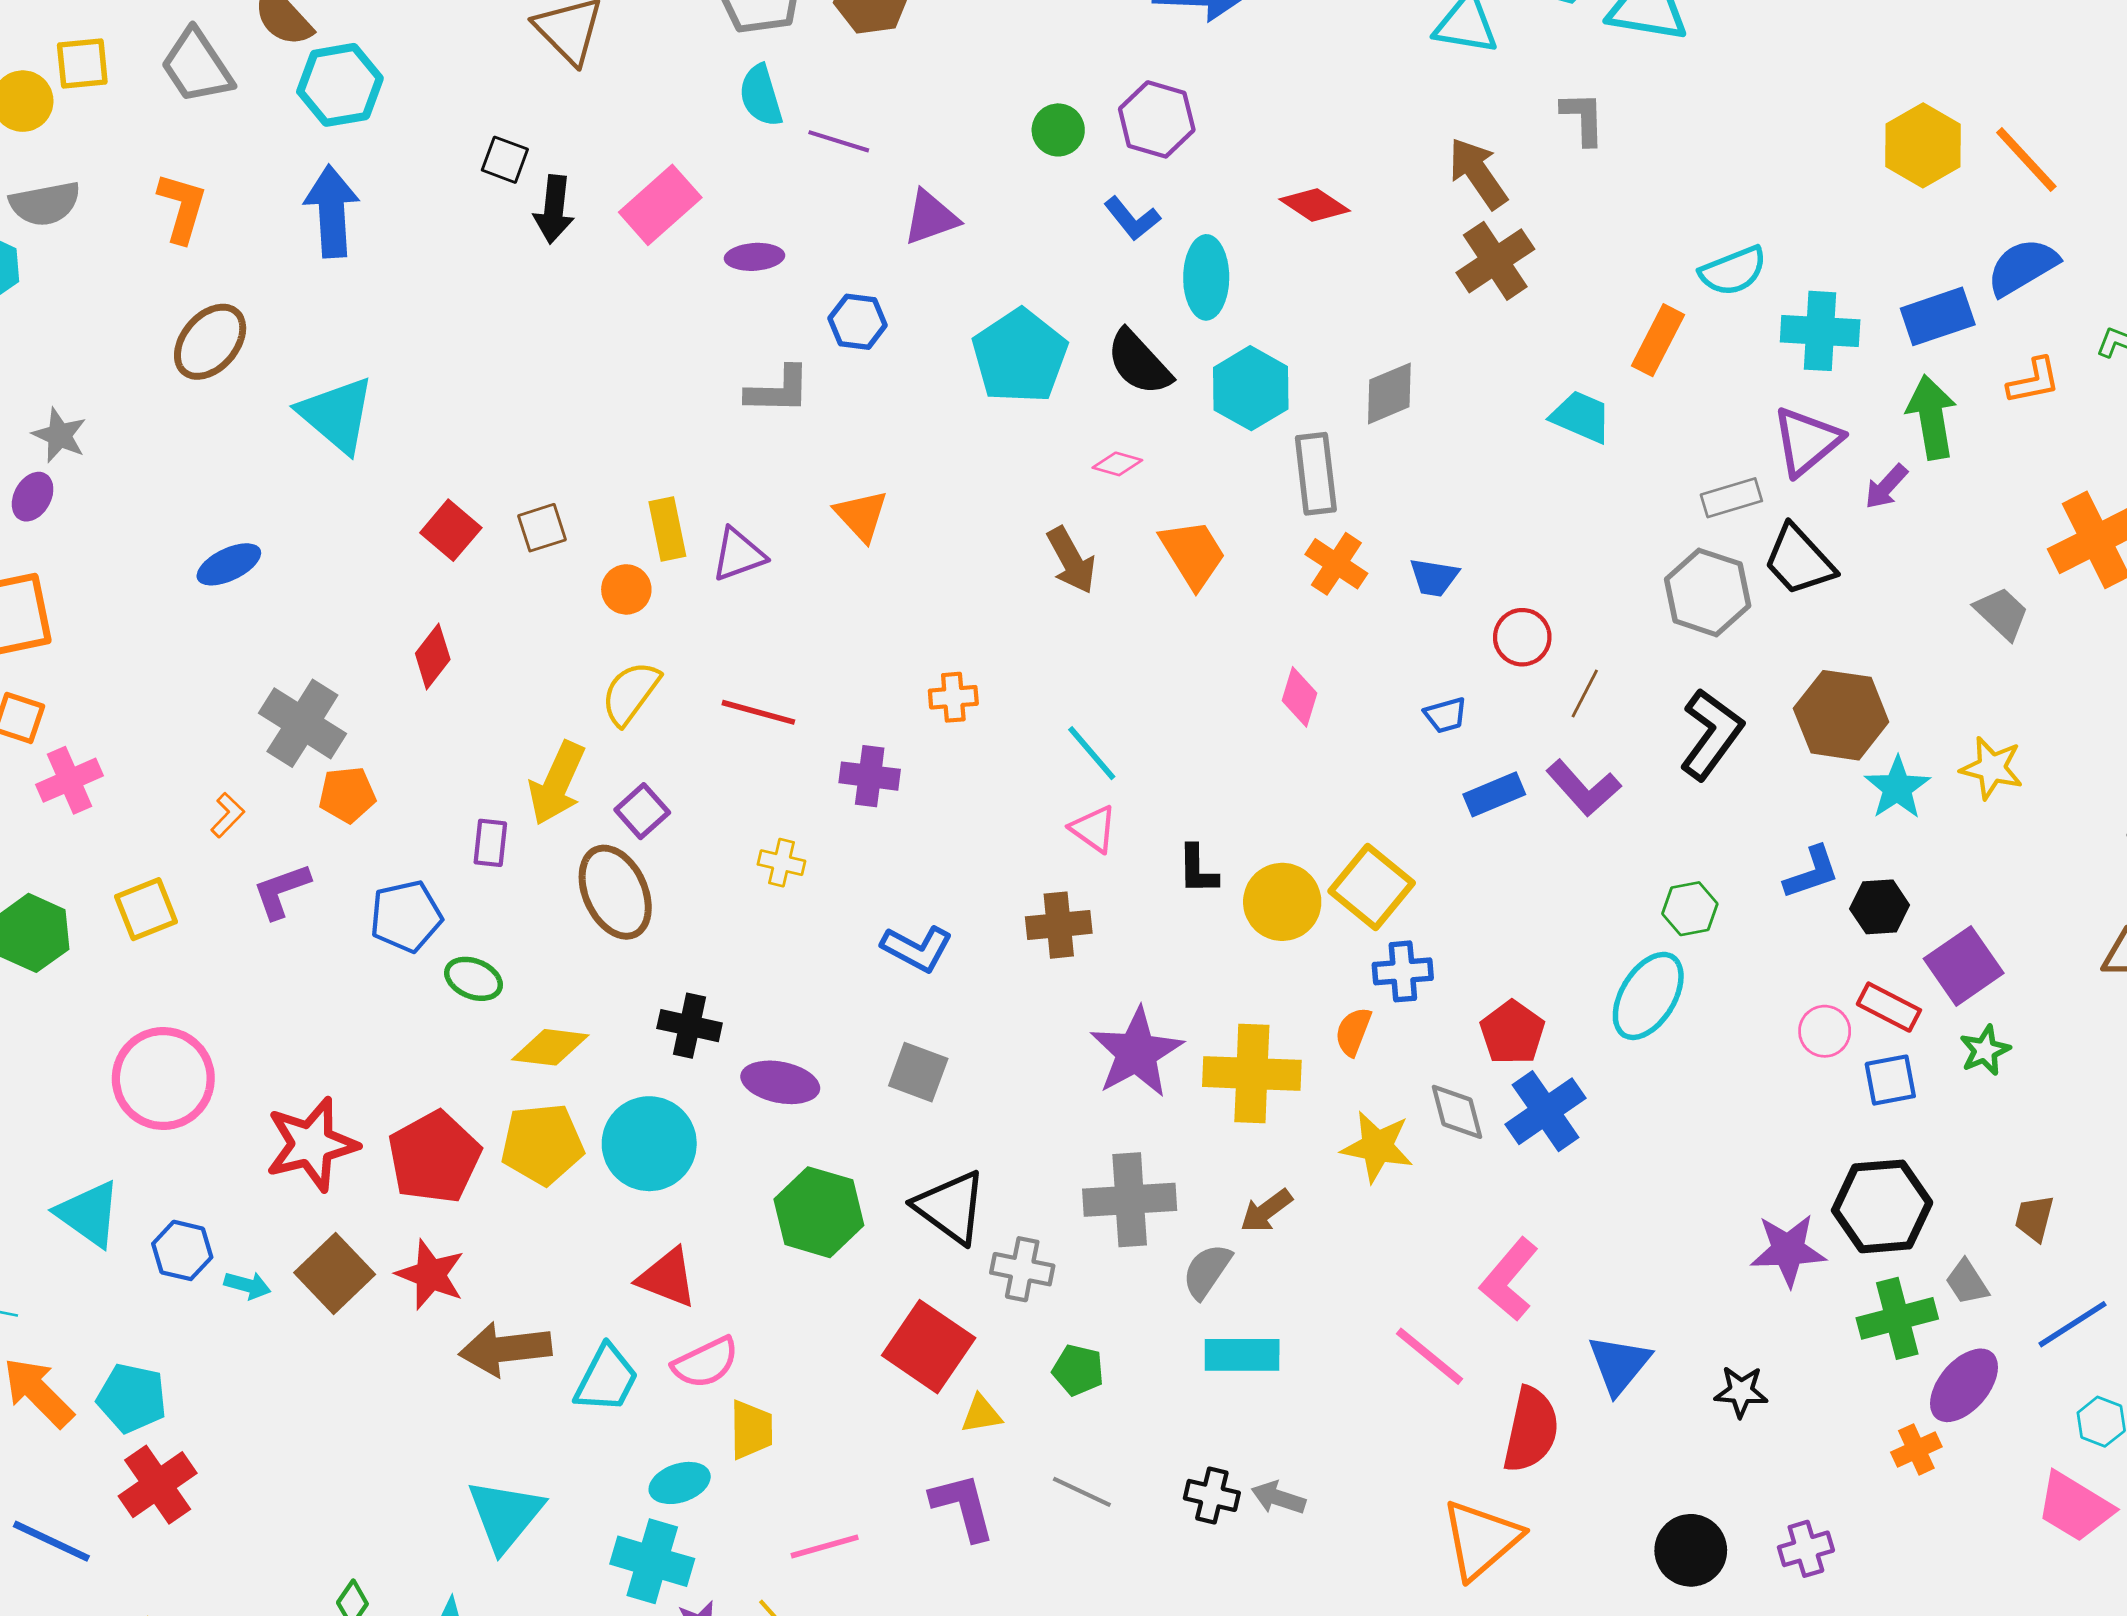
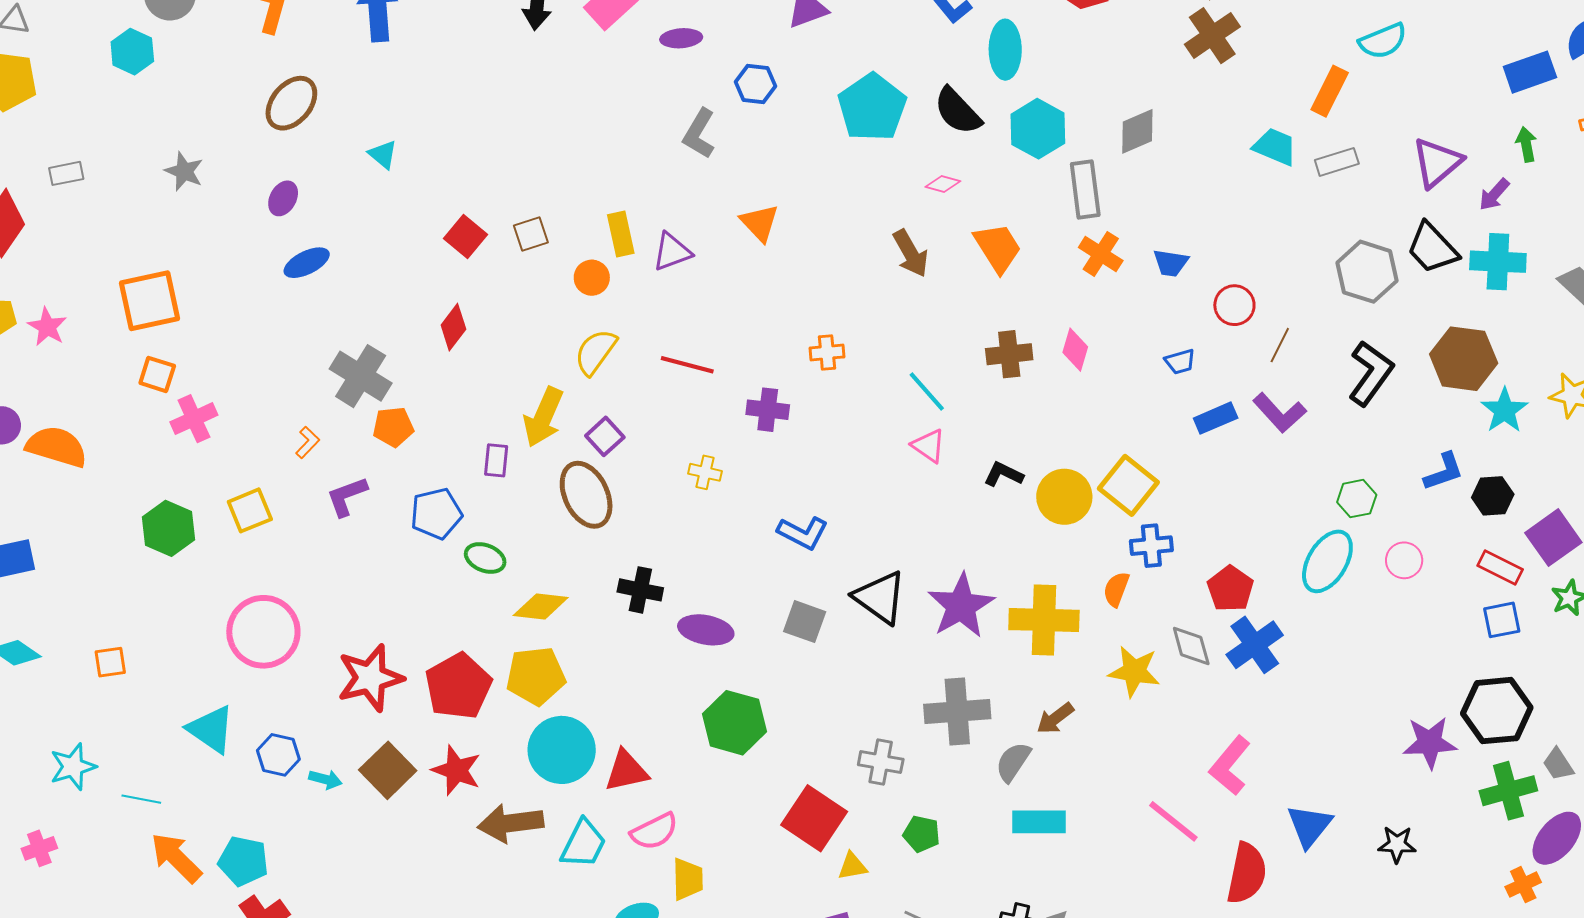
cyan cross: (1820, 331) -> (1498, 262), moved
gray L-shape: (778, 390) -> (699, 134), turned 120
cyan triangle: (337, 415) -> (383, 155), size x0.5
green arrow: (1932, 417) -> (1526, 144), size x0.6
purple ellipse: (33, 497) -> (283, 198), moved
gray rectangle: (1731, 498) -> (1337, 162), moved
black L-shape: (1198, 870) -> (1003, 474), turned 117
brown cross: (1059, 925) -> (1009, 354), moved
pink circle: (1825, 1031) -> (1404, 560), moved
cyan circle: (649, 1144) -> (562, 750), moved
black triangle: (951, 1207) -> (880, 597), moved
red triangle: (667, 1278) -> (626, 771), turned -33

